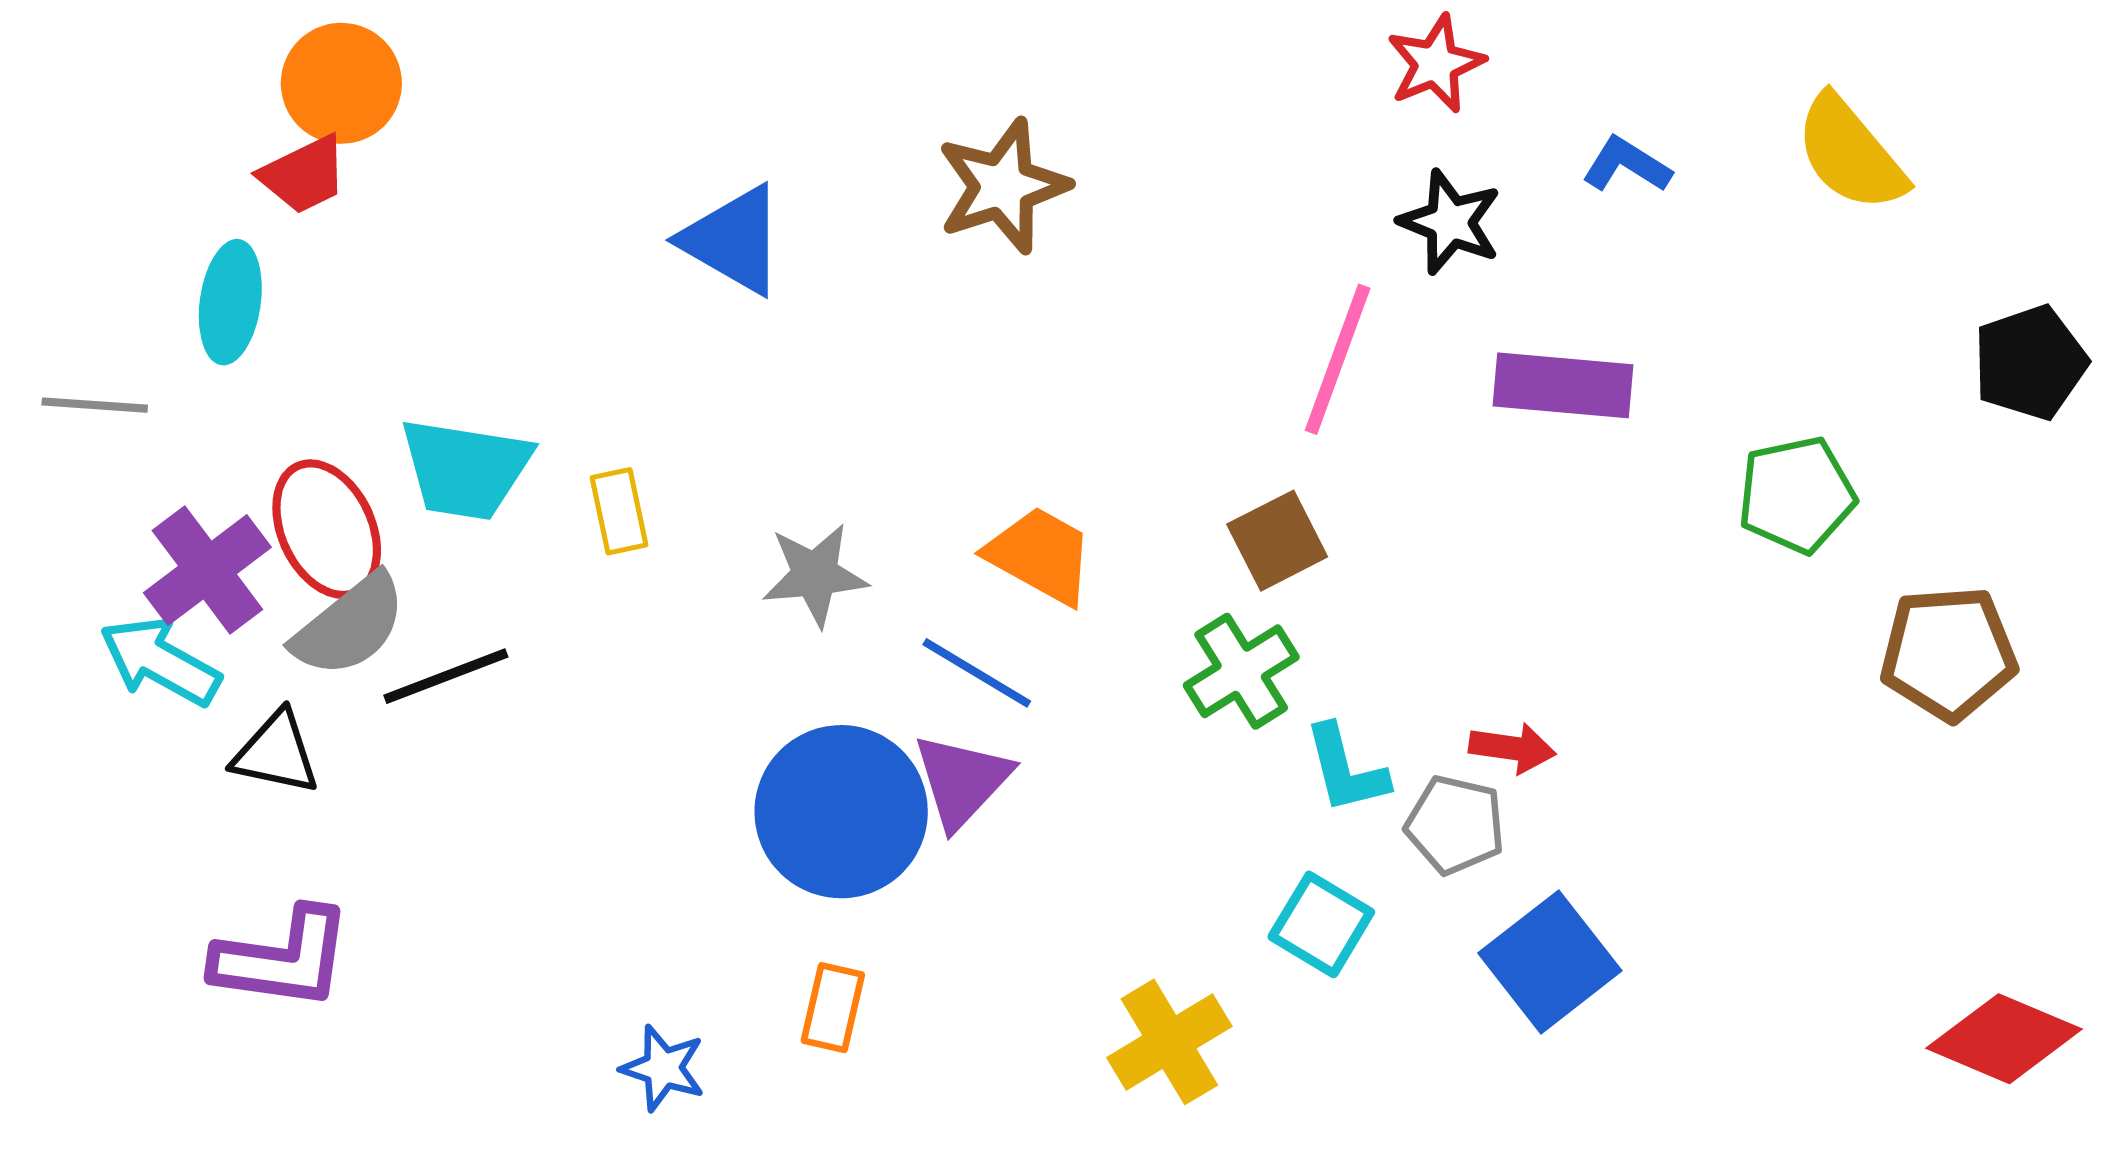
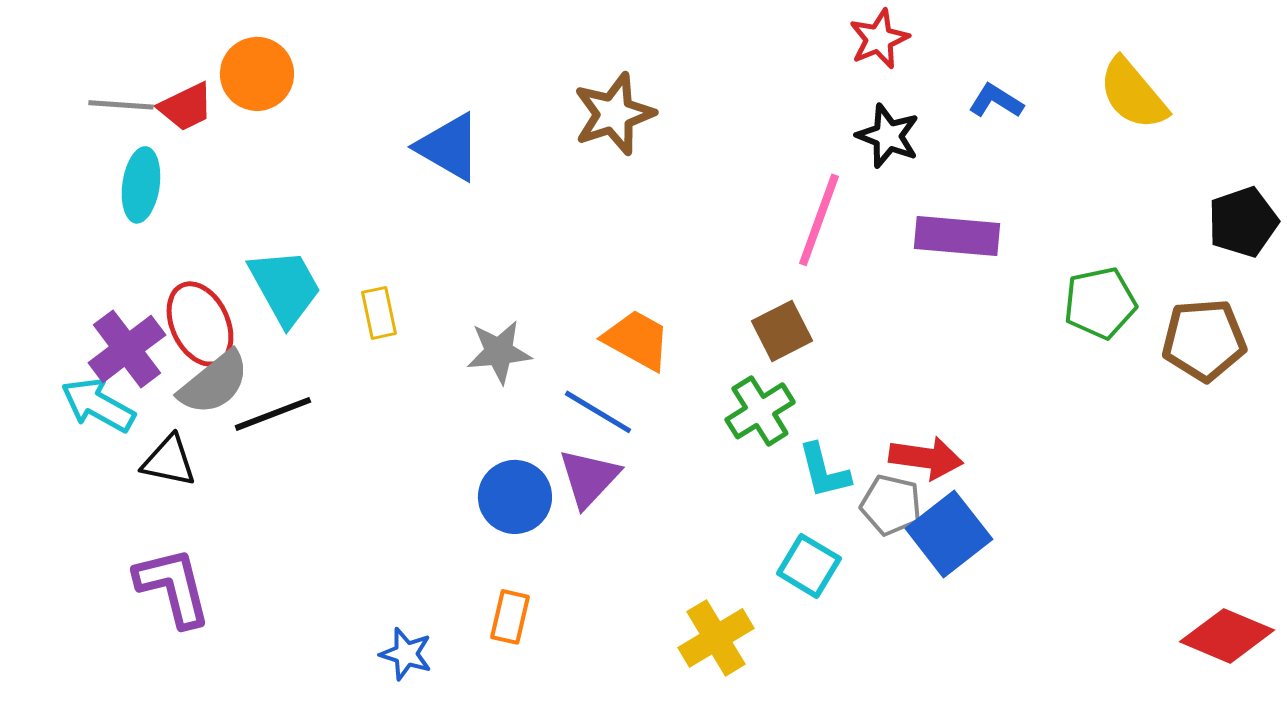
orange circle: (341, 83) -> (257, 74), moved
gray line: (95, 405) -> (121, 105), moved
cyan trapezoid: (465, 469) -> (285, 287), turned -128
brown pentagon: (1948, 653) -> (1204, 340), moved
red arrow: (1512, 748) -> (926, 458), size x1.4
blue circle: (841, 812) -> (515, 497), size x0.7
purple L-shape: (283, 959) -> (173, 587), turned -112
blue square: (1550, 962) -> (949, 534), moved

